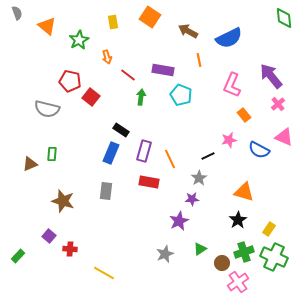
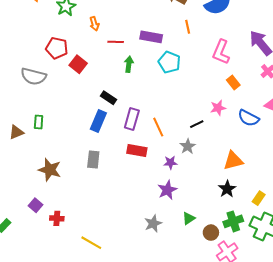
red line: (128, 75) -> (116, 42), turned -35
orange triangle: (244, 192) -> (233, 161), turned -30
purple star: (192, 199) -> (170, 163), moved

